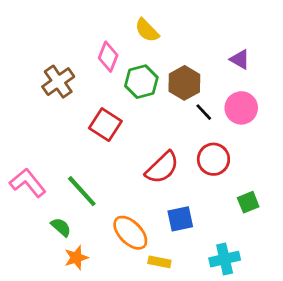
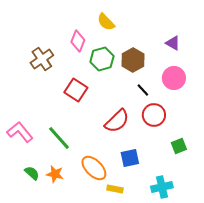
black line: (204, 112) -> (143, 90), moved
green semicircle: (61, 227) -> (32, 173), moved
orange star: (76, 258) -> (55, 174), moved, turned 30

